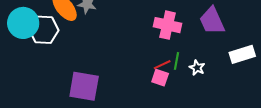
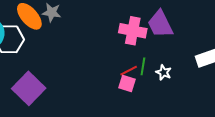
purple trapezoid: (212, 21) -> (160, 24), moved
purple square: (84, 86) -> (29, 88), moved, turned 36

